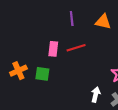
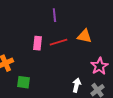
orange triangle: (103, 22) -> (84, 36), moved
green square: (42, 74) -> (23, 82), moved

